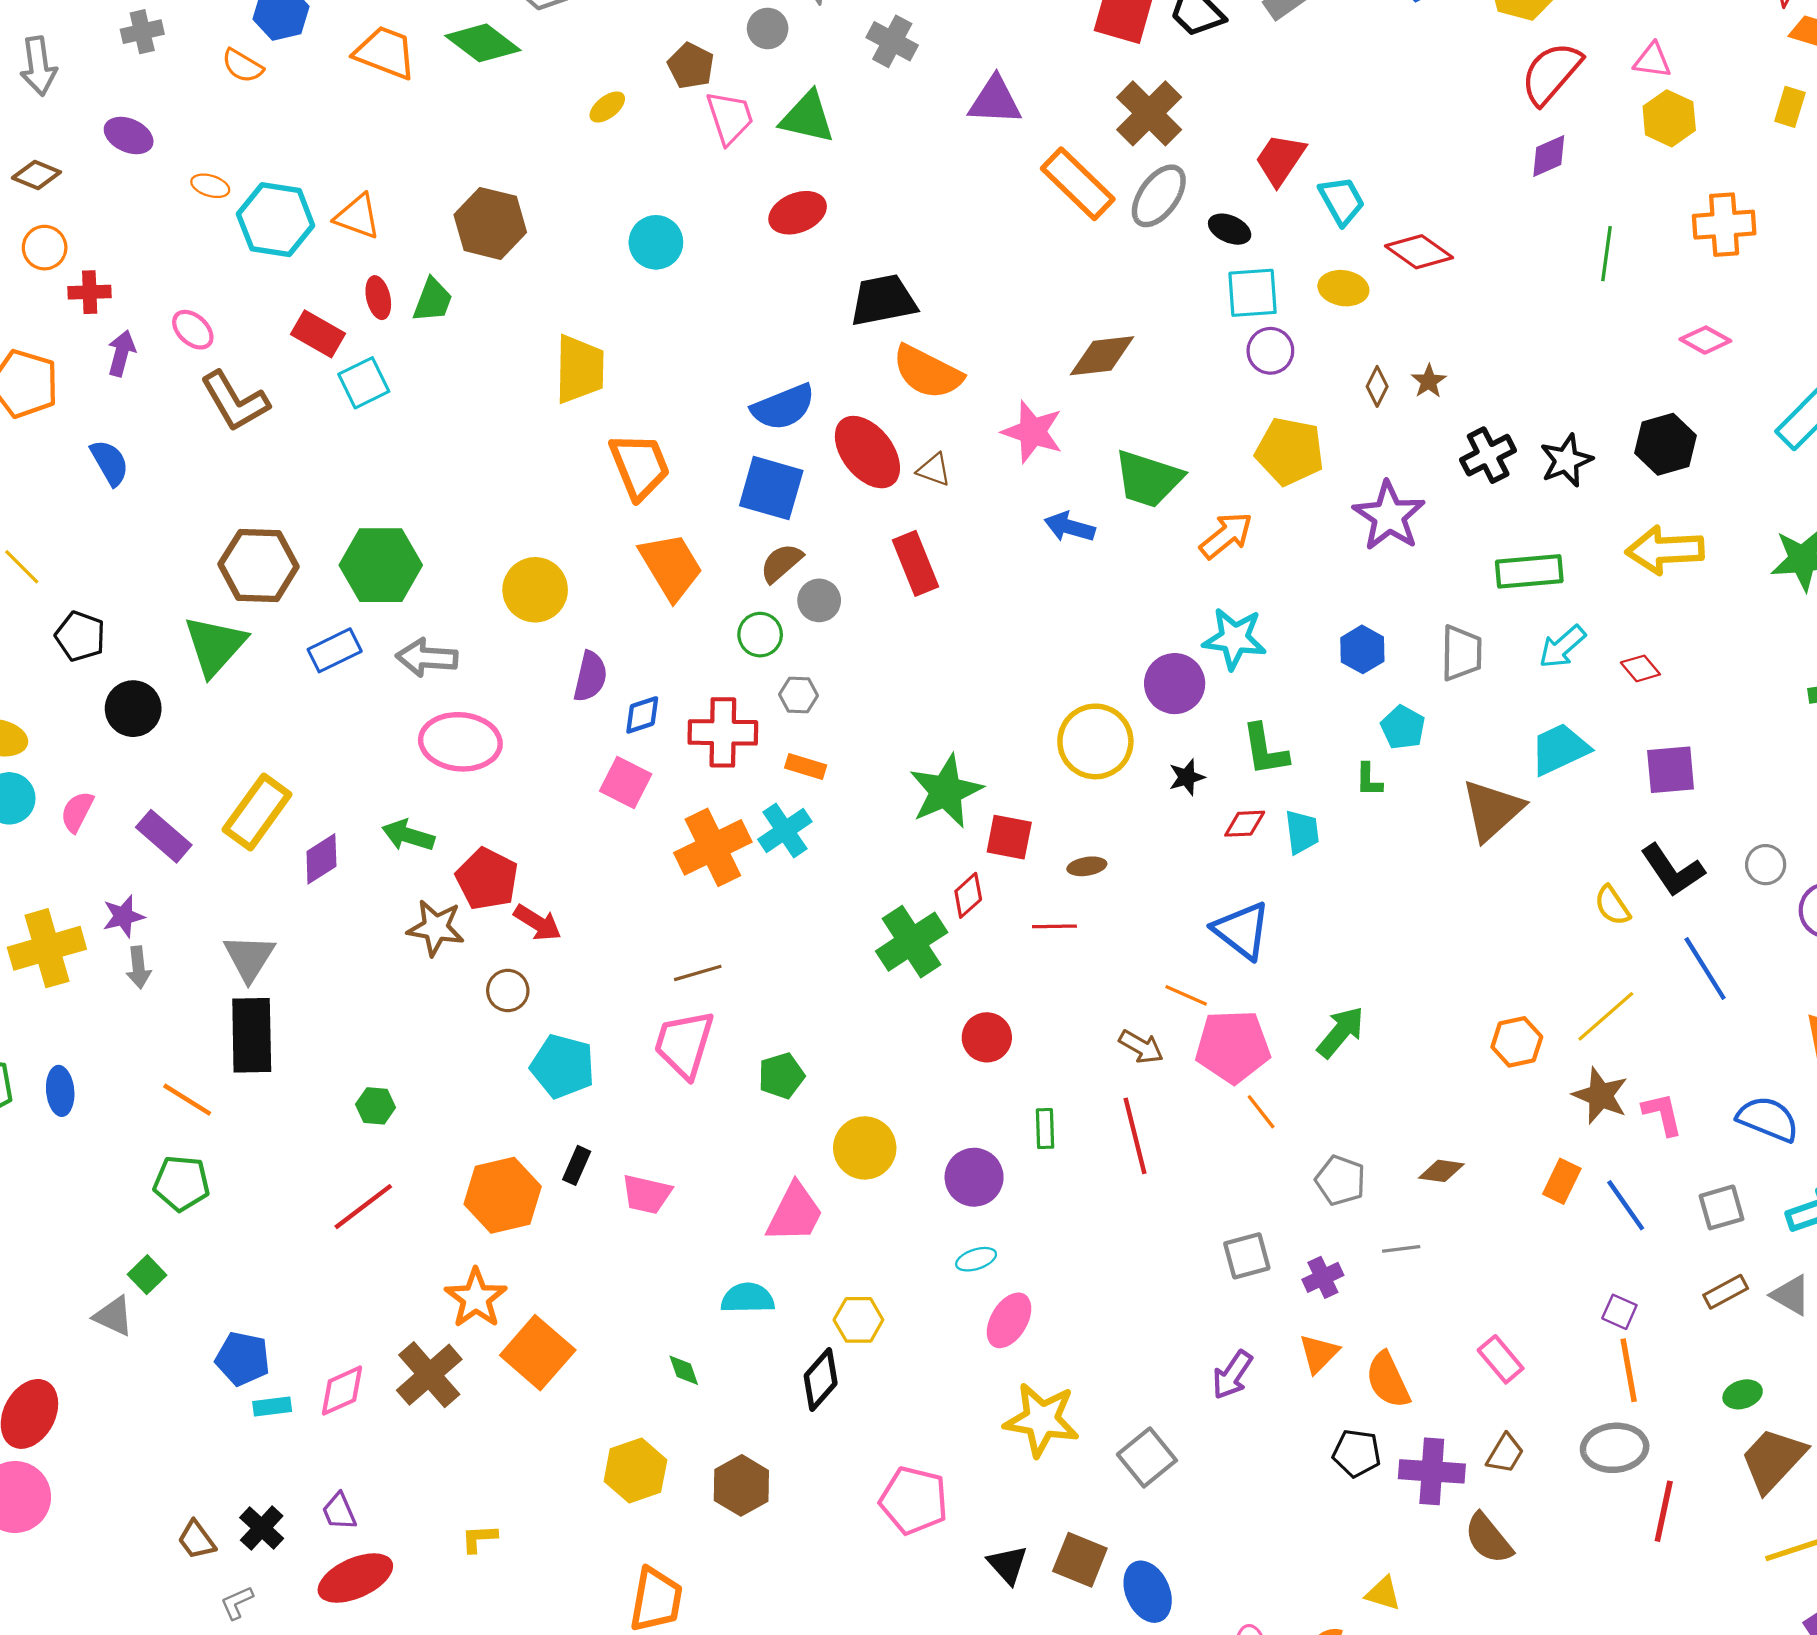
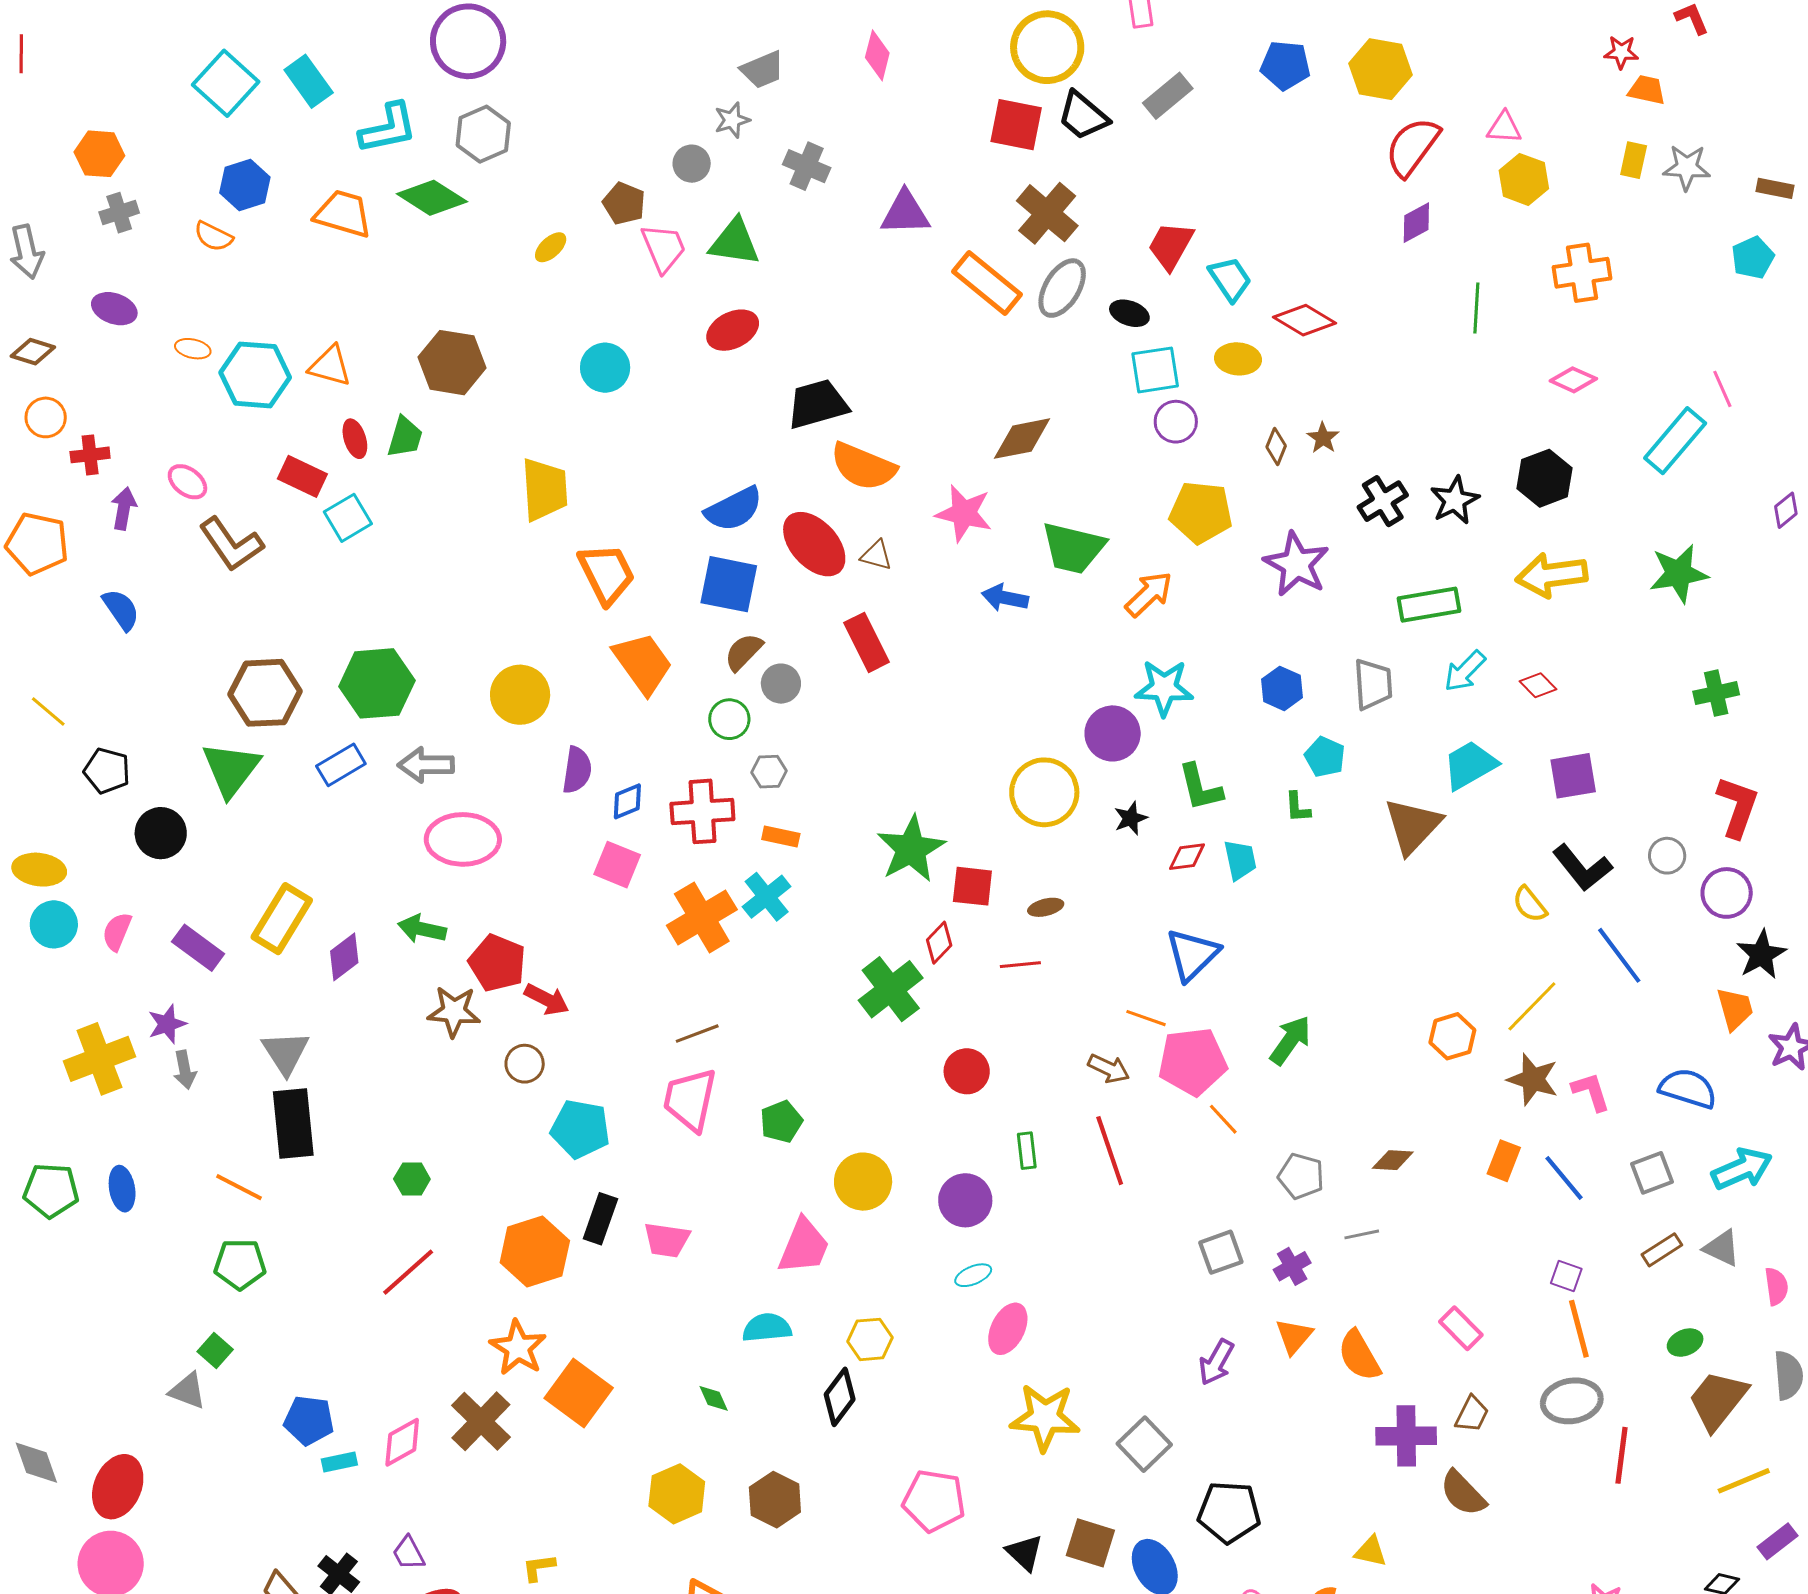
blue triangle: (1242, 930) -> (1192, 955), turned 42
black rectangle: (577, 1165) -> (600, 1219), size x1.4
black pentagon: (1357, 1453) -> (1229, 1512), moved, size x1.4

